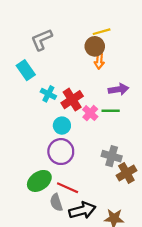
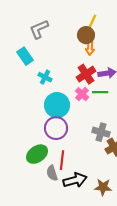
yellow line: (102, 32) -> (92, 22), turned -49
red cross: (72, 100) -> (86, 74), moved
cyan circle: (62, 126) -> (57, 105), size x1.6
red line: (68, 188) -> (62, 160), turned 72

